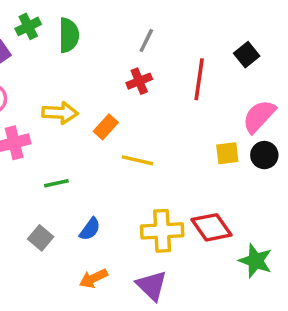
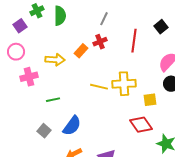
orange rectangle: (106, 127) -> (81, 51), moved
yellow square: (227, 153) -> (150, 100), moved
blue semicircle: (90, 229) -> (72, 126), size x1.5
yellow cross: (162, 231) -> (124, 84), moved

